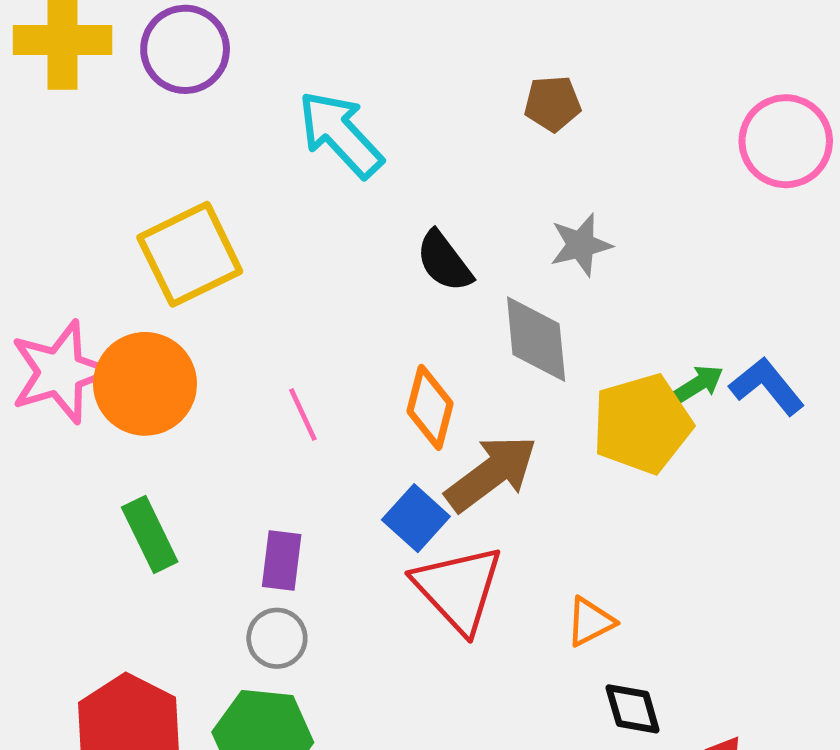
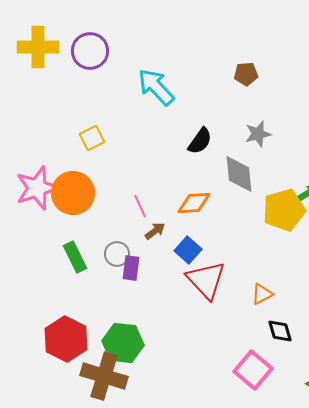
yellow square: (190, 254) -> (92, 138), size x0.6
black semicircle: (444, 261) -> (200, 141), turned -108
orange diamond: (430, 407) -> (194, 203), turned 72
brown arrow: (491, 473) -> (155, 231), moved, size x0.5
gray circle: (277, 638) -> (117, 254), moved

